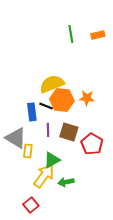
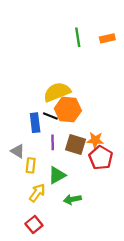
orange star: (87, 98) -> (95, 140), moved
gray triangle: (16, 138) -> (18, 151), size x0.6
yellow arrow: (44, 176) -> (37, 193), moved, size x0.7

